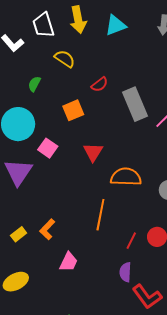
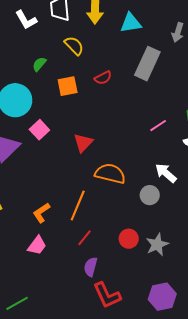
gray rectangle: (135, 104) -> (147, 64), moved, turned 36
orange square: (73, 110) -> (68, 86), moved
orange L-shape: (47, 229) -> (41, 213), moved
red line: (131, 241) -> (84, 238), moved

